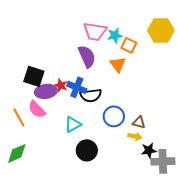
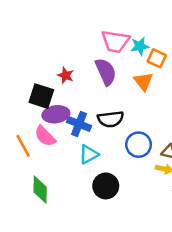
red star: (61, 85) -> (66, 75), moved
blue cross: (77, 87) -> (79, 124), moved
green diamond: (17, 153) -> (40, 190), moved, turned -65

